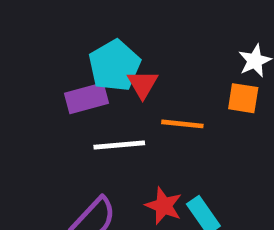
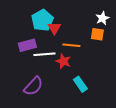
purple rectangle: (87, 98) -> (27, 45), moved
red star: (164, 206) -> (63, 61), moved

